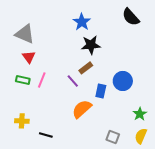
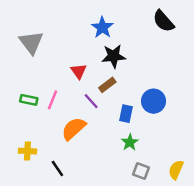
gray triangle: (25, 34) -> (31, 42), turned 30
red triangle: (29, 57) -> (79, 71), moved
orange semicircle: (82, 109) -> (74, 129), moved
green star: (140, 114) -> (130, 142), moved
black line: (46, 135) -> (57, 168), turned 40

